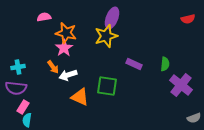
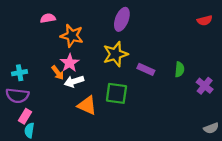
yellow star: (106, 36) -> (115, 54), moved
pink star: (64, 48) -> (70, 63), moved
purple cross: (181, 85) -> (205, 86), moved, size x0.7

